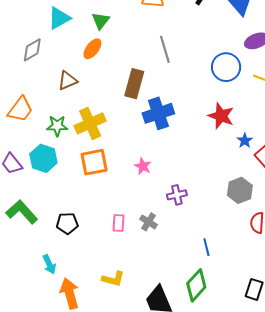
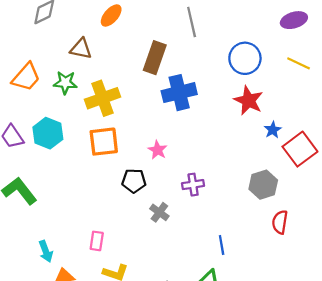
blue circle: (226, 67) -> (245, 58), moved
brown triangle: (68, 80) -> (81, 49), turned 30
green star: (57, 126) -> (65, 83), moved
black pentagon: (67, 223) -> (134, 181), moved
pink rectangle: (118, 223) -> (97, 241), moved

